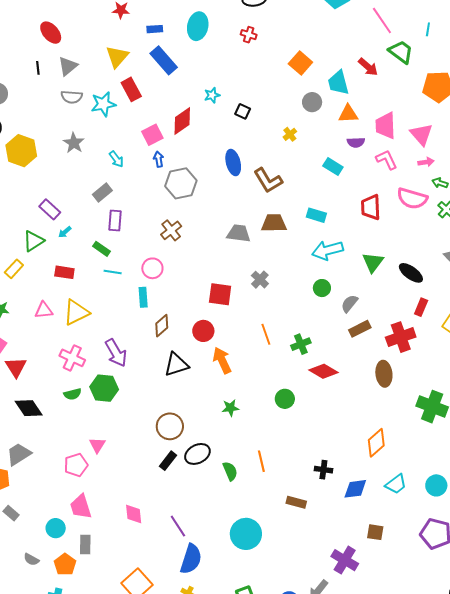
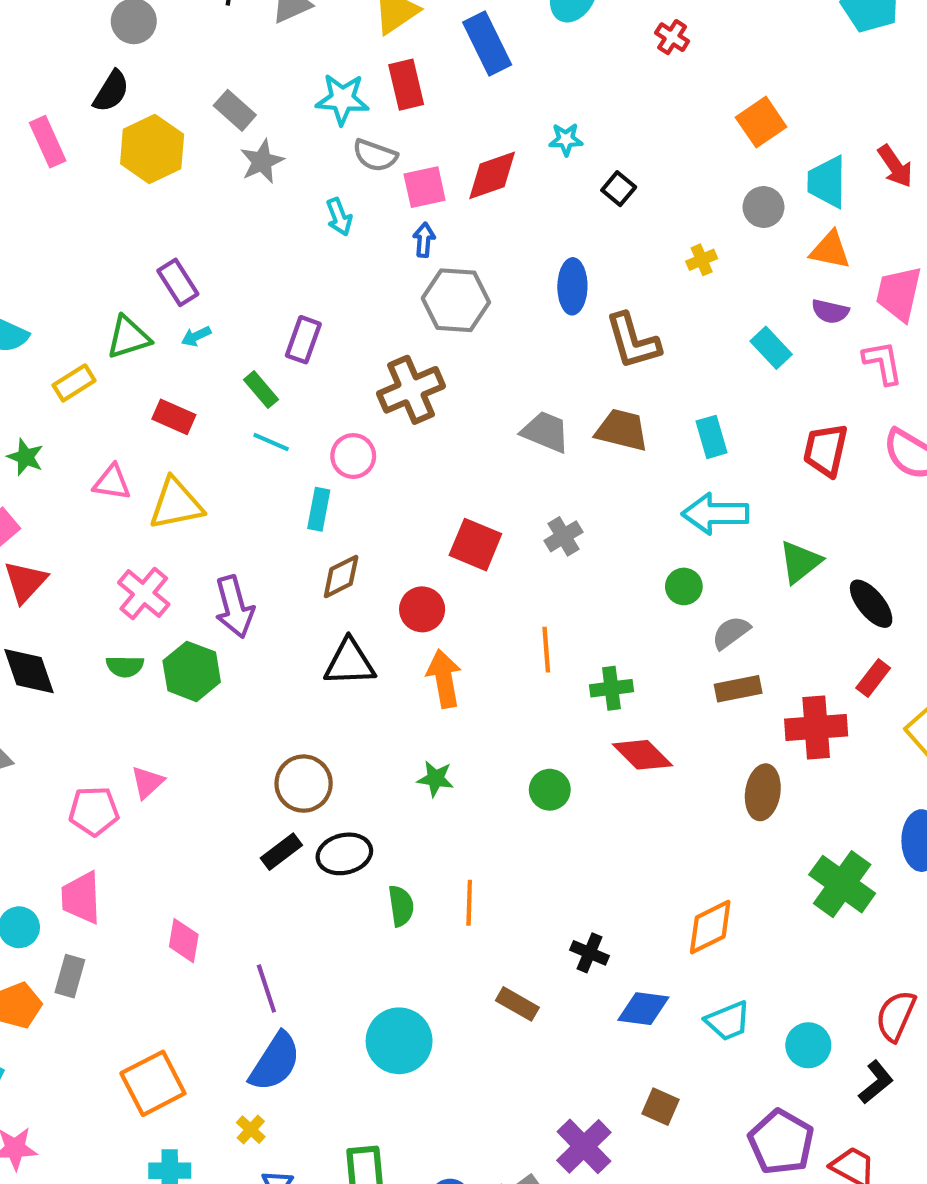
gray semicircle: (72, 97) -> (375, 155), moved
gray rectangle: (102, 193) -> (235, 110), moved, turned 66
cyan rectangle: (316, 215) -> (712, 437), turned 42
brown cross: (171, 230) -> (411, 390), size x1.4

